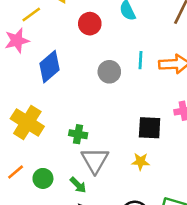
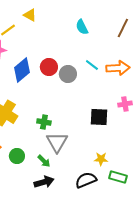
red circle: (90, 24) -> (49, 67), moved
cyan line: (141, 60) -> (92, 65), turned -56
yellow star: (141, 162) -> (101, 159), moved

